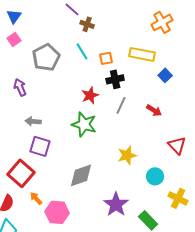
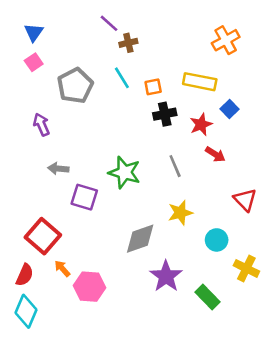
brown cross: (87, 24) -> (128, 43), turned -32
red star: (90, 95) -> (201, 125), moved
gray line: (121, 105) -> (175, 166), moved, turned -48
purple square: (40, 146) -> (84, 197), moved
gray diamond: (81, 175) -> (140, 239), moved

